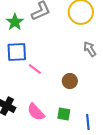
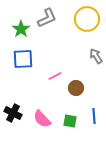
pink line: (35, 69) -> (55, 76), moved, turned -64
blue line: (88, 122) -> (94, 116), moved

